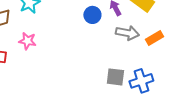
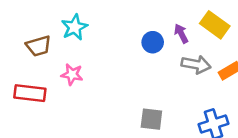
gray square: (115, 77) -> (151, 119), moved

